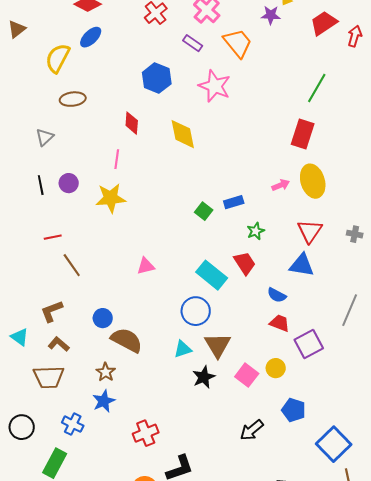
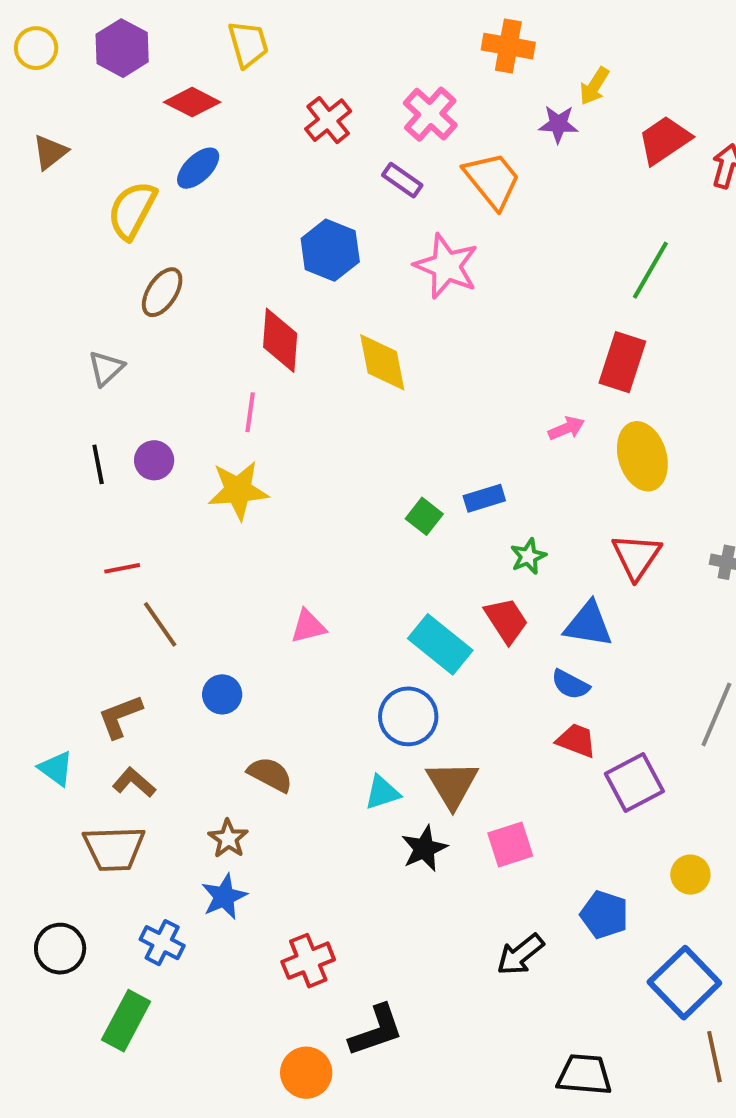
brown ellipse: (73, 99) -> (162, 292), turned -50
red diamond: (132, 123) -> (280, 340), size x1.4
pink arrow: (281, 185) -> (566, 428), moved
blue triangle: (302, 265) -> (588, 624), moved
blue circle: (103, 318) -> (222, 694), moved
brown semicircle: (127, 340) -> (270, 774), size x0.7
yellow circle: (276, 368) -> (690, 875), moved
pink square: (247, 375) -> (510, 845), turned 35

